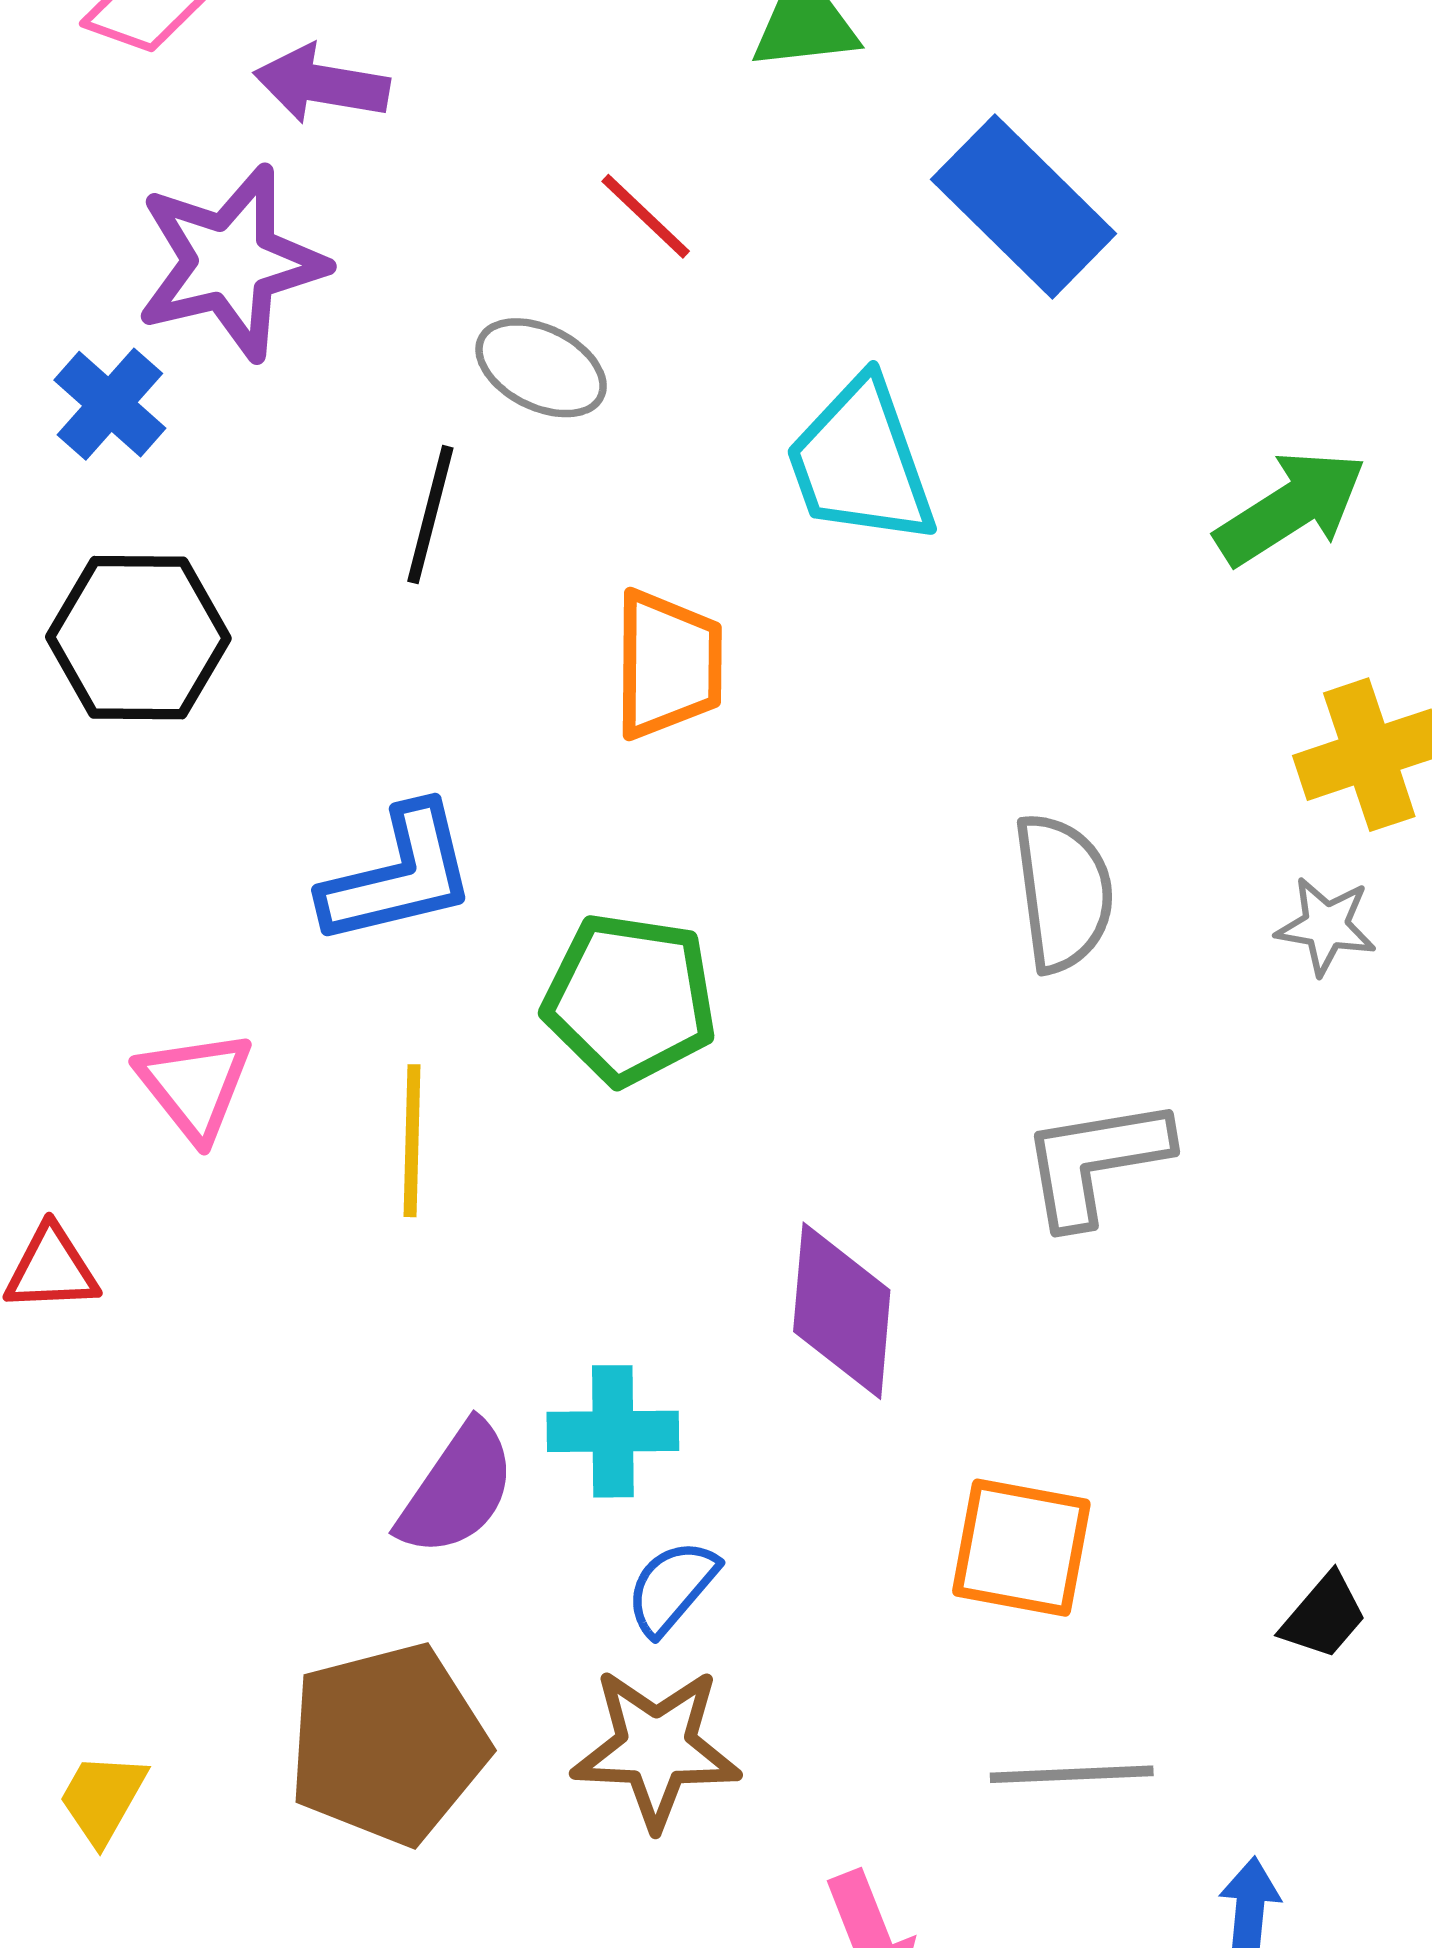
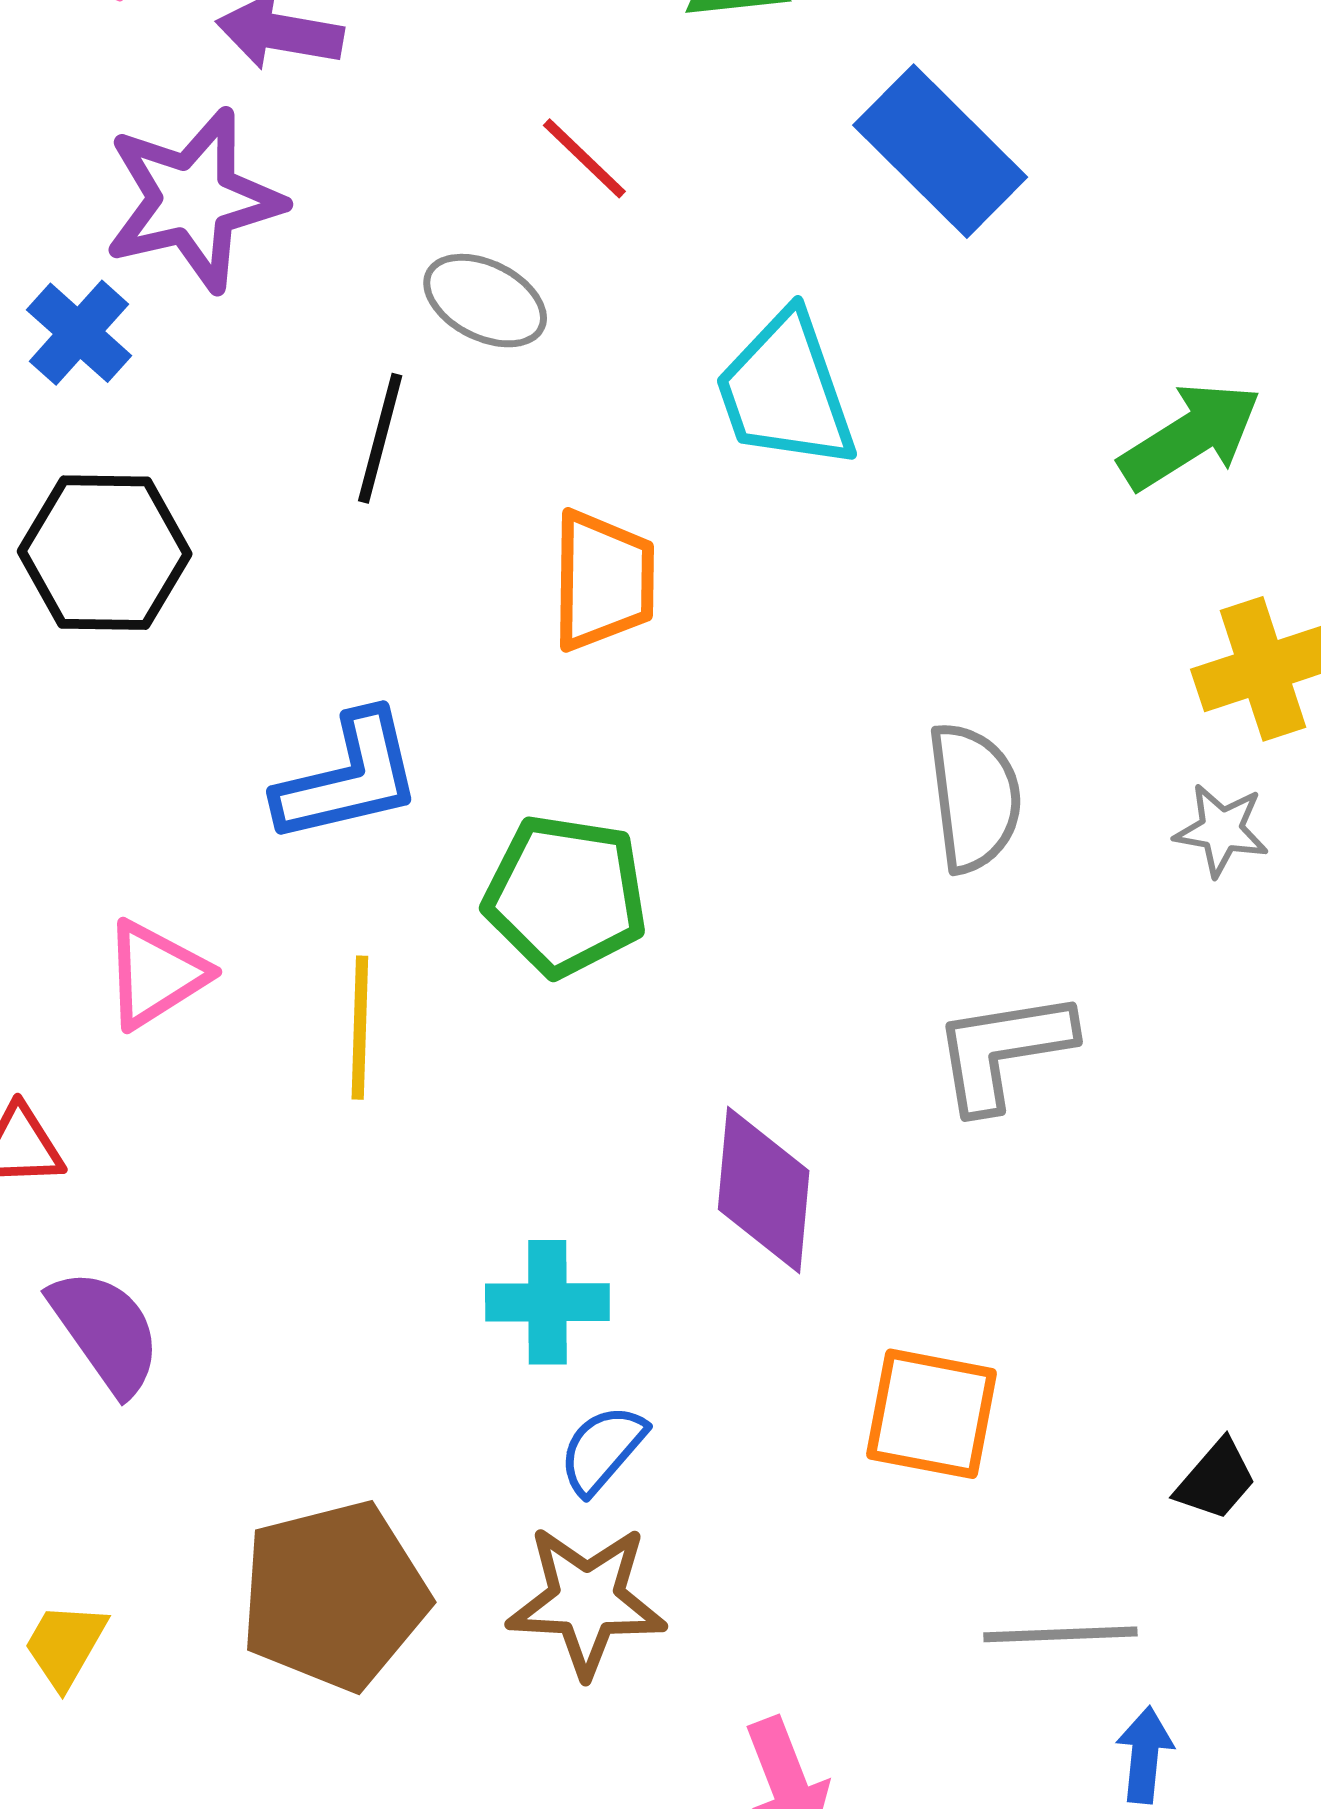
pink triangle: (195, 1085) -> (156, 974), turned 36
purple semicircle: (457, 1489) -> (105, 1331), moved, turned -70
gray line: (1072, 1774) -> (1060, 1634), moved

